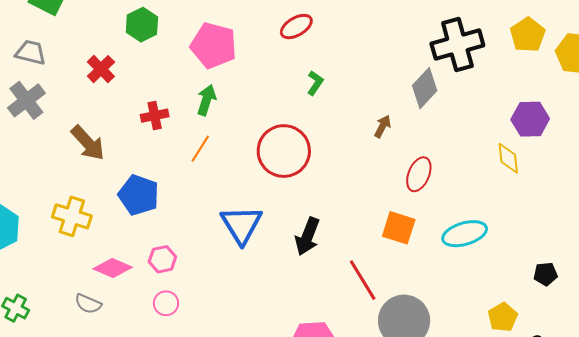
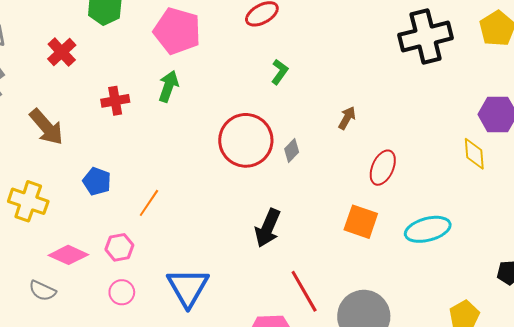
gray diamond: (425, 88) -> (292, 150), moved, size x0.6
orange line: (200, 149) -> (149, 203), moved
blue pentagon: (139, 195) -> (97, 181), size x0.7
blue triangle: (241, 225) -> (188, 287), moved
red line: (363, 280) -> (304, 291), moved

